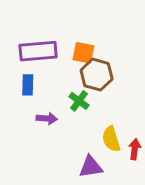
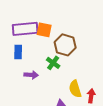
orange square: (83, 53) -> (44, 30), moved

